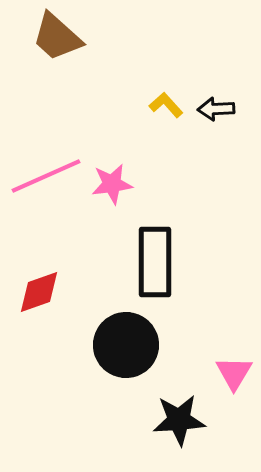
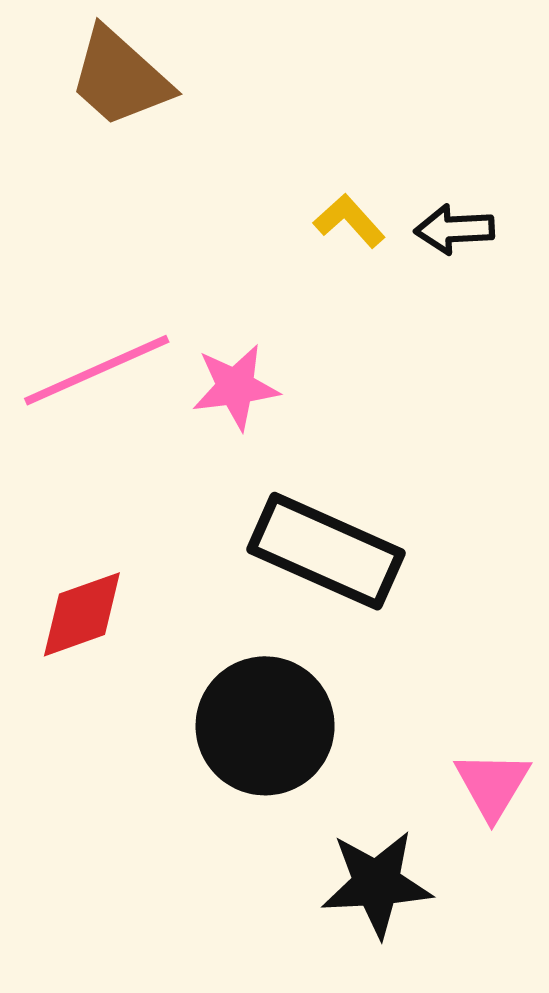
black rectangle: (155, 262) -> (326, 551), turned -66

